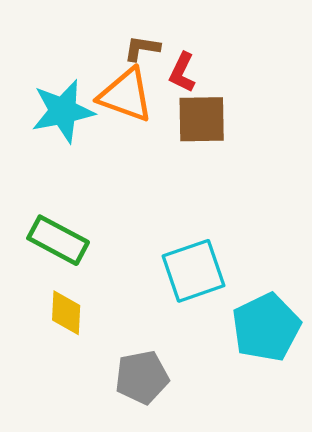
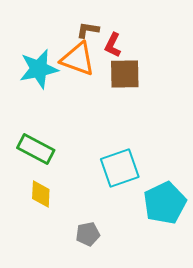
gray pentagon: (142, 377) -> (88, 234), size x0.7

